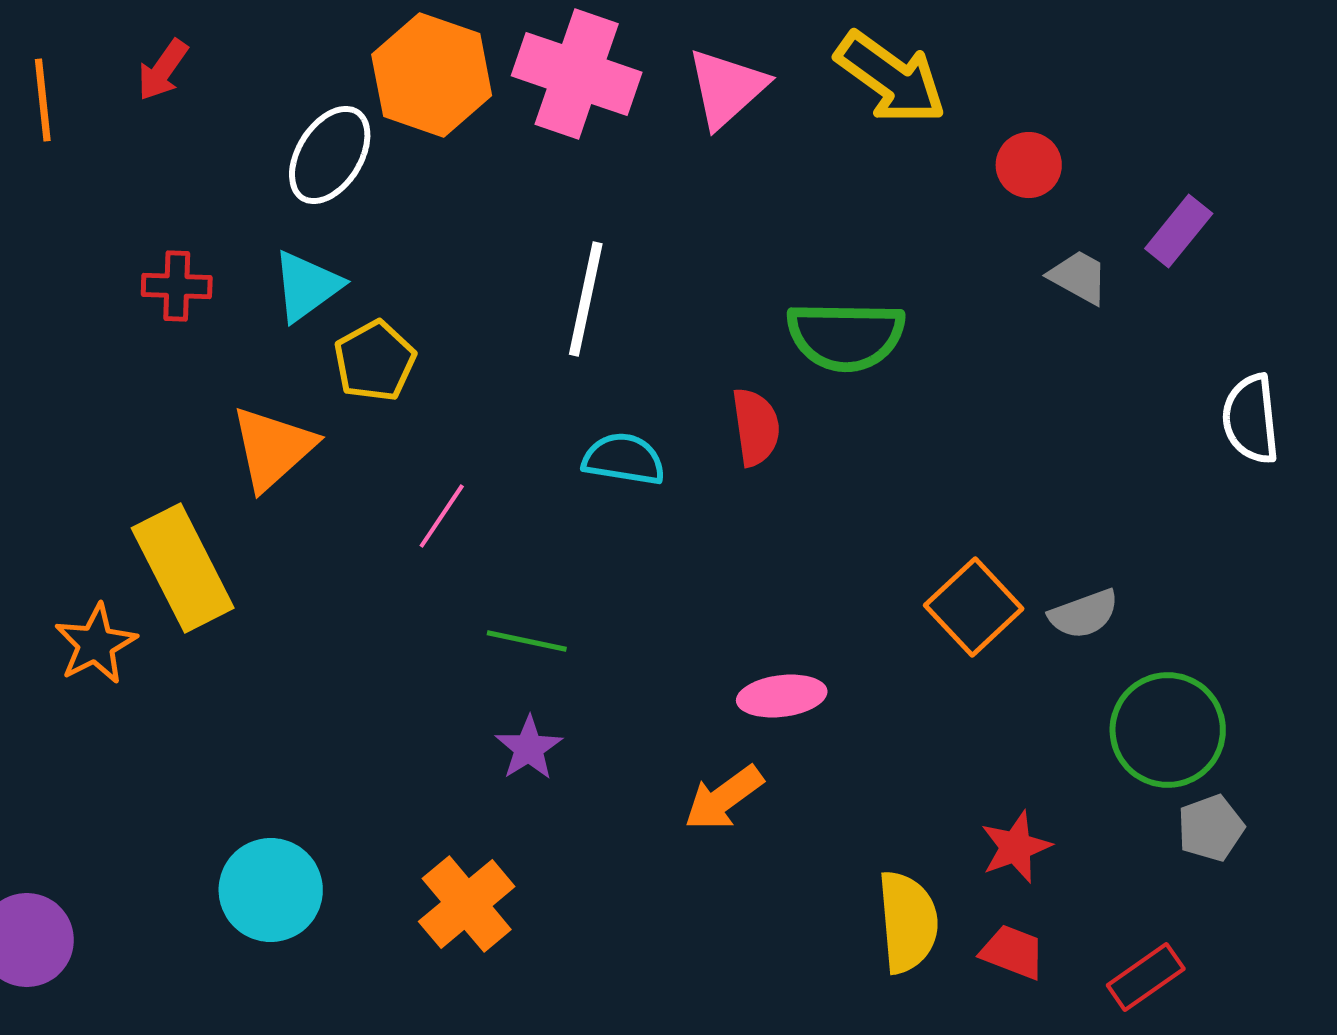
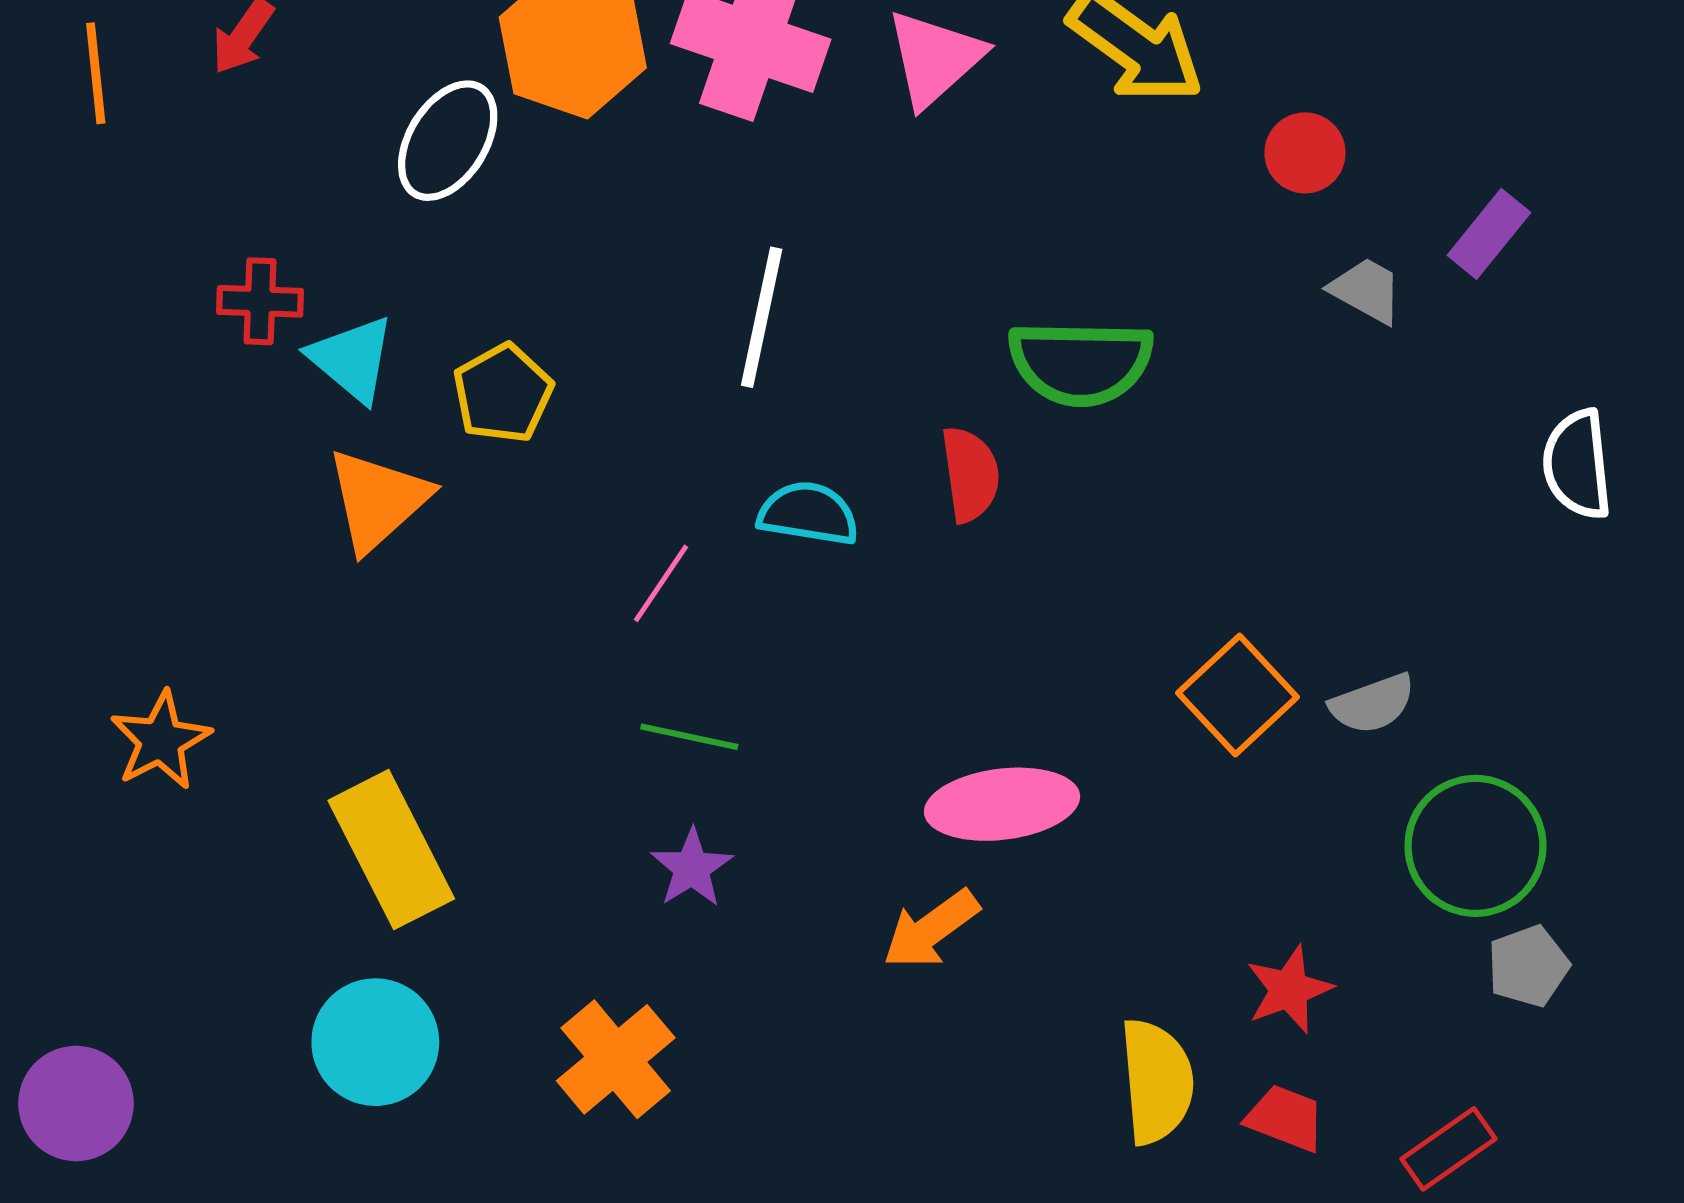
cyan triangle: (307, 286) -> (352, 359), moved, turned -44
pink line: (442, 516) -> (661, 583), moved
yellow rectangle: (183, 568) -> (391, 850), moved
pink ellipse: (782, 696) -> (1002, 804), size x1.4

